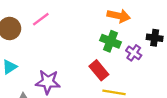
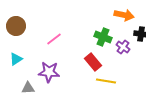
orange arrow: (119, 16) -> (124, 15), moved
pink line: (41, 19) -> (54, 39), moved

